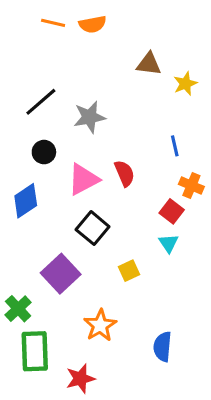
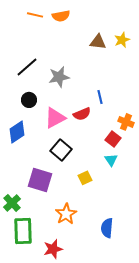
yellow star: (185, 84) -> (122, 40), moved
blue line: (175, 146) -> (100, 97), moved
red semicircle: (125, 173) -> (82, 114), turned 90
purple square: (61, 274) -> (40, 180), turned -30

